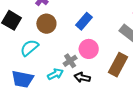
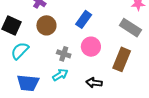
cyan semicircle: (29, 48) -> (20, 51), moved
gray cross: (70, 61) -> (64, 54), moved, turned -32
black arrow: (82, 77) -> (94, 83), moved

